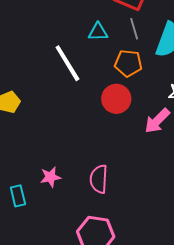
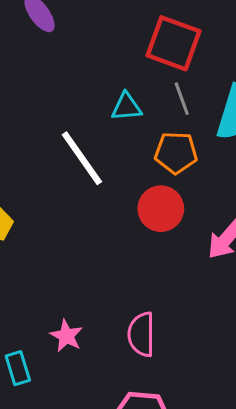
pink star: (50, 177) -> (66, 336), turned -30

